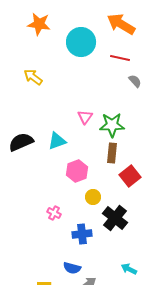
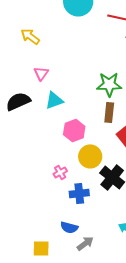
pink triangle: (85, 117) -> (41, 73), moved
yellow circle: (93, 197) -> (90, 156), size x1.5
pink cross: (54, 213) -> (60, 172), moved, turned 32

